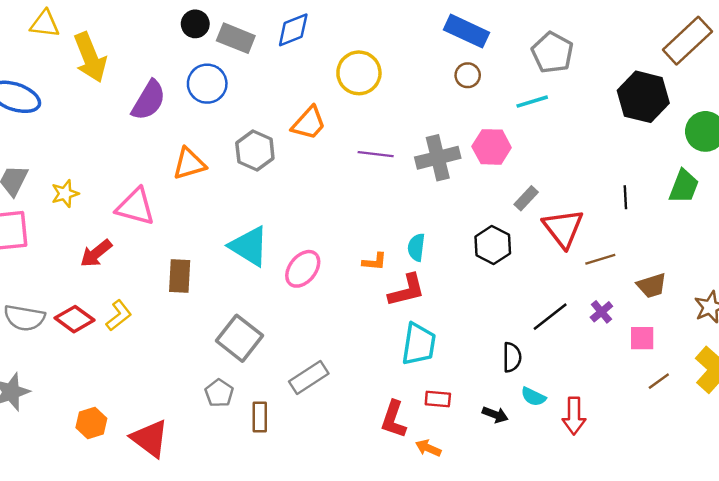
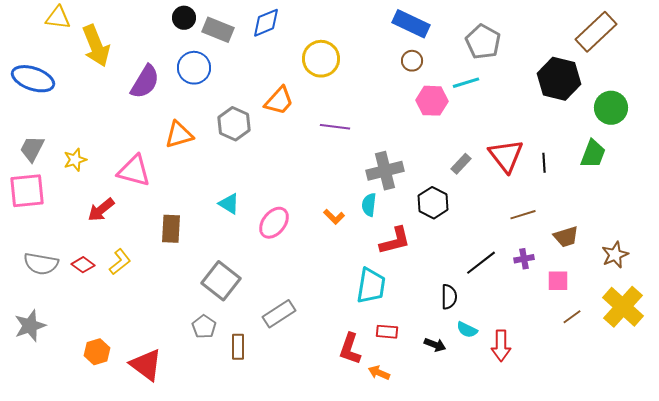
pink hexagon: (492, 147) -> (432, 101), moved
gray cross: (438, 158) -> (385, 171), moved
red triangle: (563, 228) -> (506, 156), moved
cyan triangle: (249, 246) -> (229, 204), size x0.6
orange L-shape: (374, 262) -> (334, 217), turned 40
red L-shape: (407, 290) -> (395, 241), moved
purple cross: (601, 312) -> (524, 259), turned 30
red diamond: (75, 319) -> (83, 265), size x0.7

